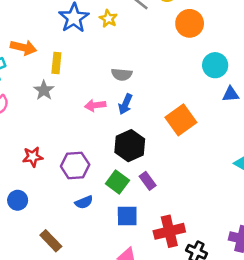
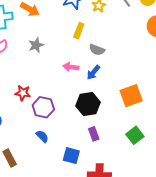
yellow rectangle: (56, 63) -> (79, 31), moved
red star: (33, 157) -> (23, 93), moved
green square: (117, 182) -> (135, 135), moved
blue semicircle: (84, 202) -> (42, 136), turned -128

